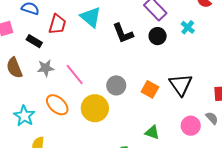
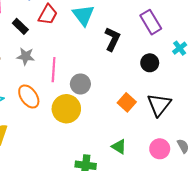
black L-shape: (123, 33) -> (112, 39), turned -145
black circle: (158, 36) -> (150, 63), moved
pink line: (75, 74) -> (54, 70), turned 30
gray circle: (116, 85) -> (80, 84), moved

